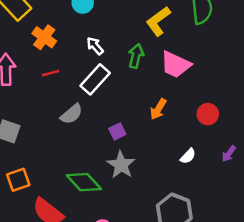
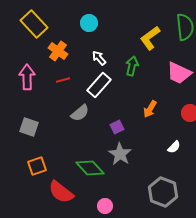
pink trapezoid: (176, 65) -> (179, 73), moved

